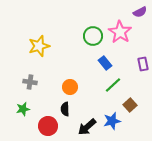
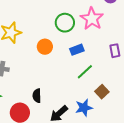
blue rectangle: (105, 63) -> (77, 50), turned -72
orange circle: (70, 87) -> (45, 47), moved

